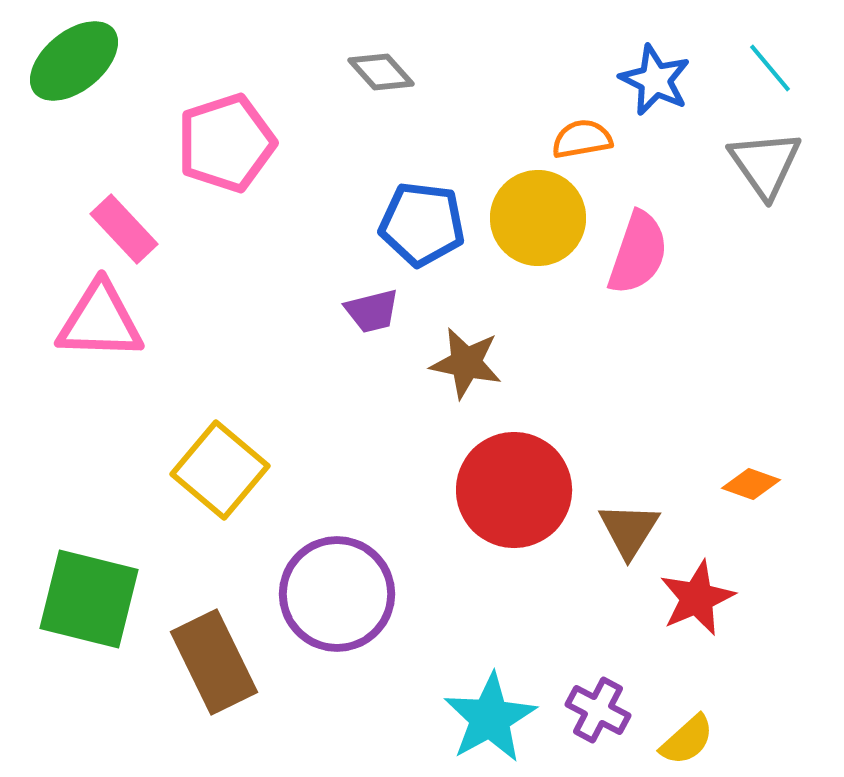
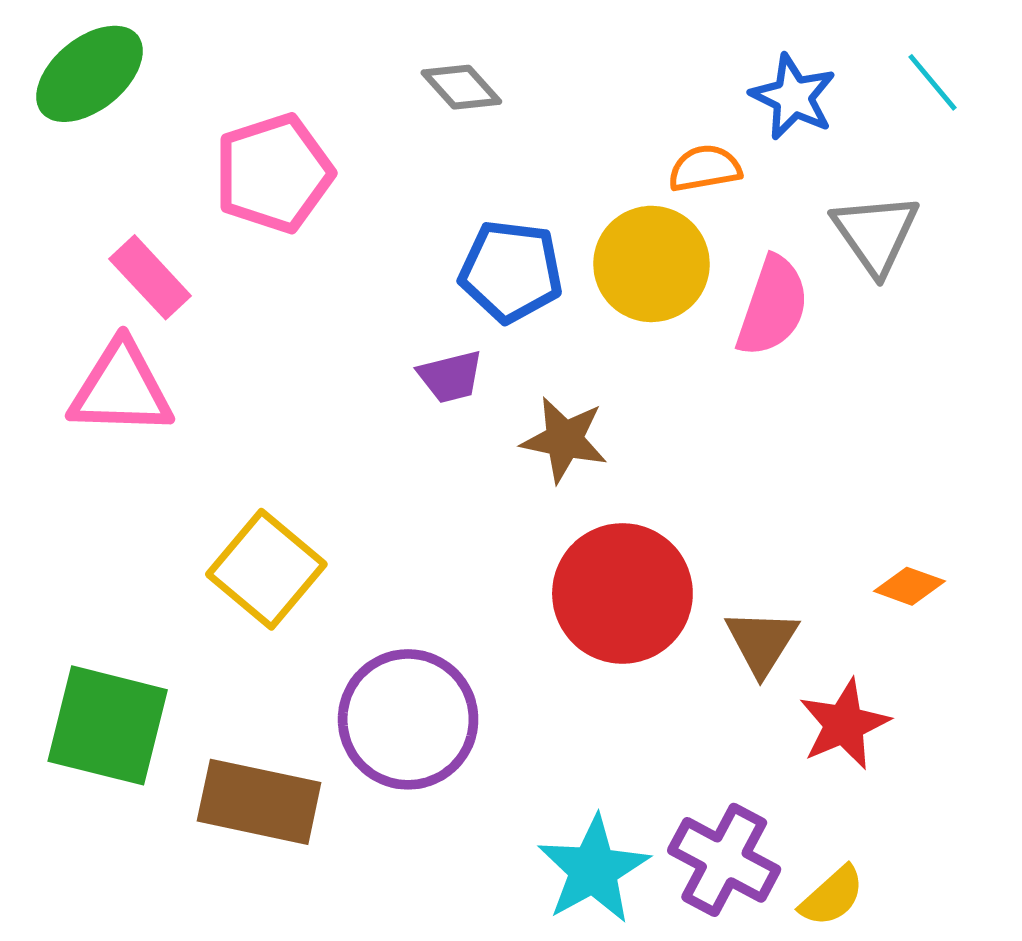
gray triangle: (765, 164) -> (876, 234), moved
brown rectangle: (214, 662) -> (259, 802), turned -52
purple cross: (598, 710) -> (724, 860), size x1.4

